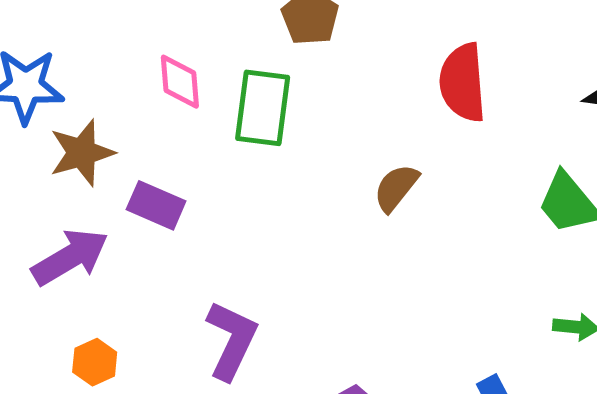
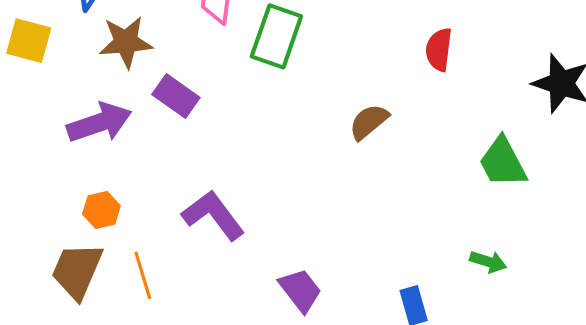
red semicircle: (463, 83) -> (439, 50), size x0.7
purple L-shape: (231, 340) -> (213, 215), turned -74

